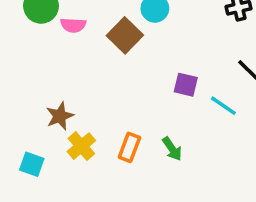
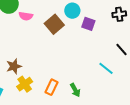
purple square: (186, 85) -> (88, 24), moved

